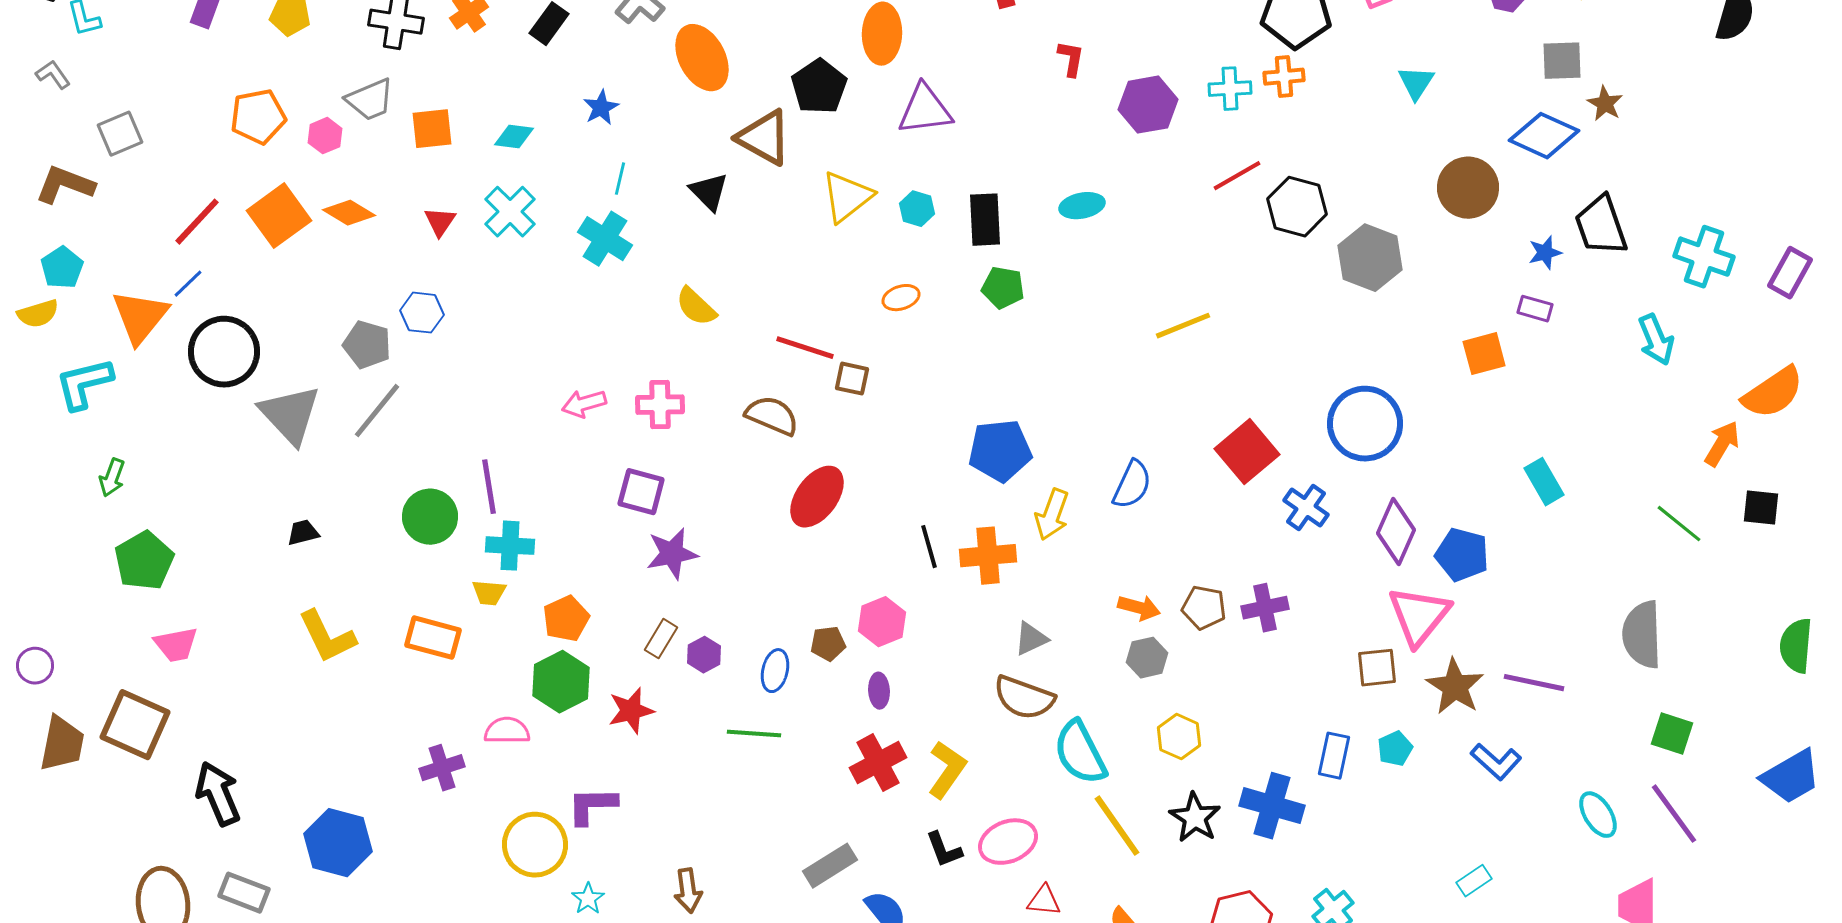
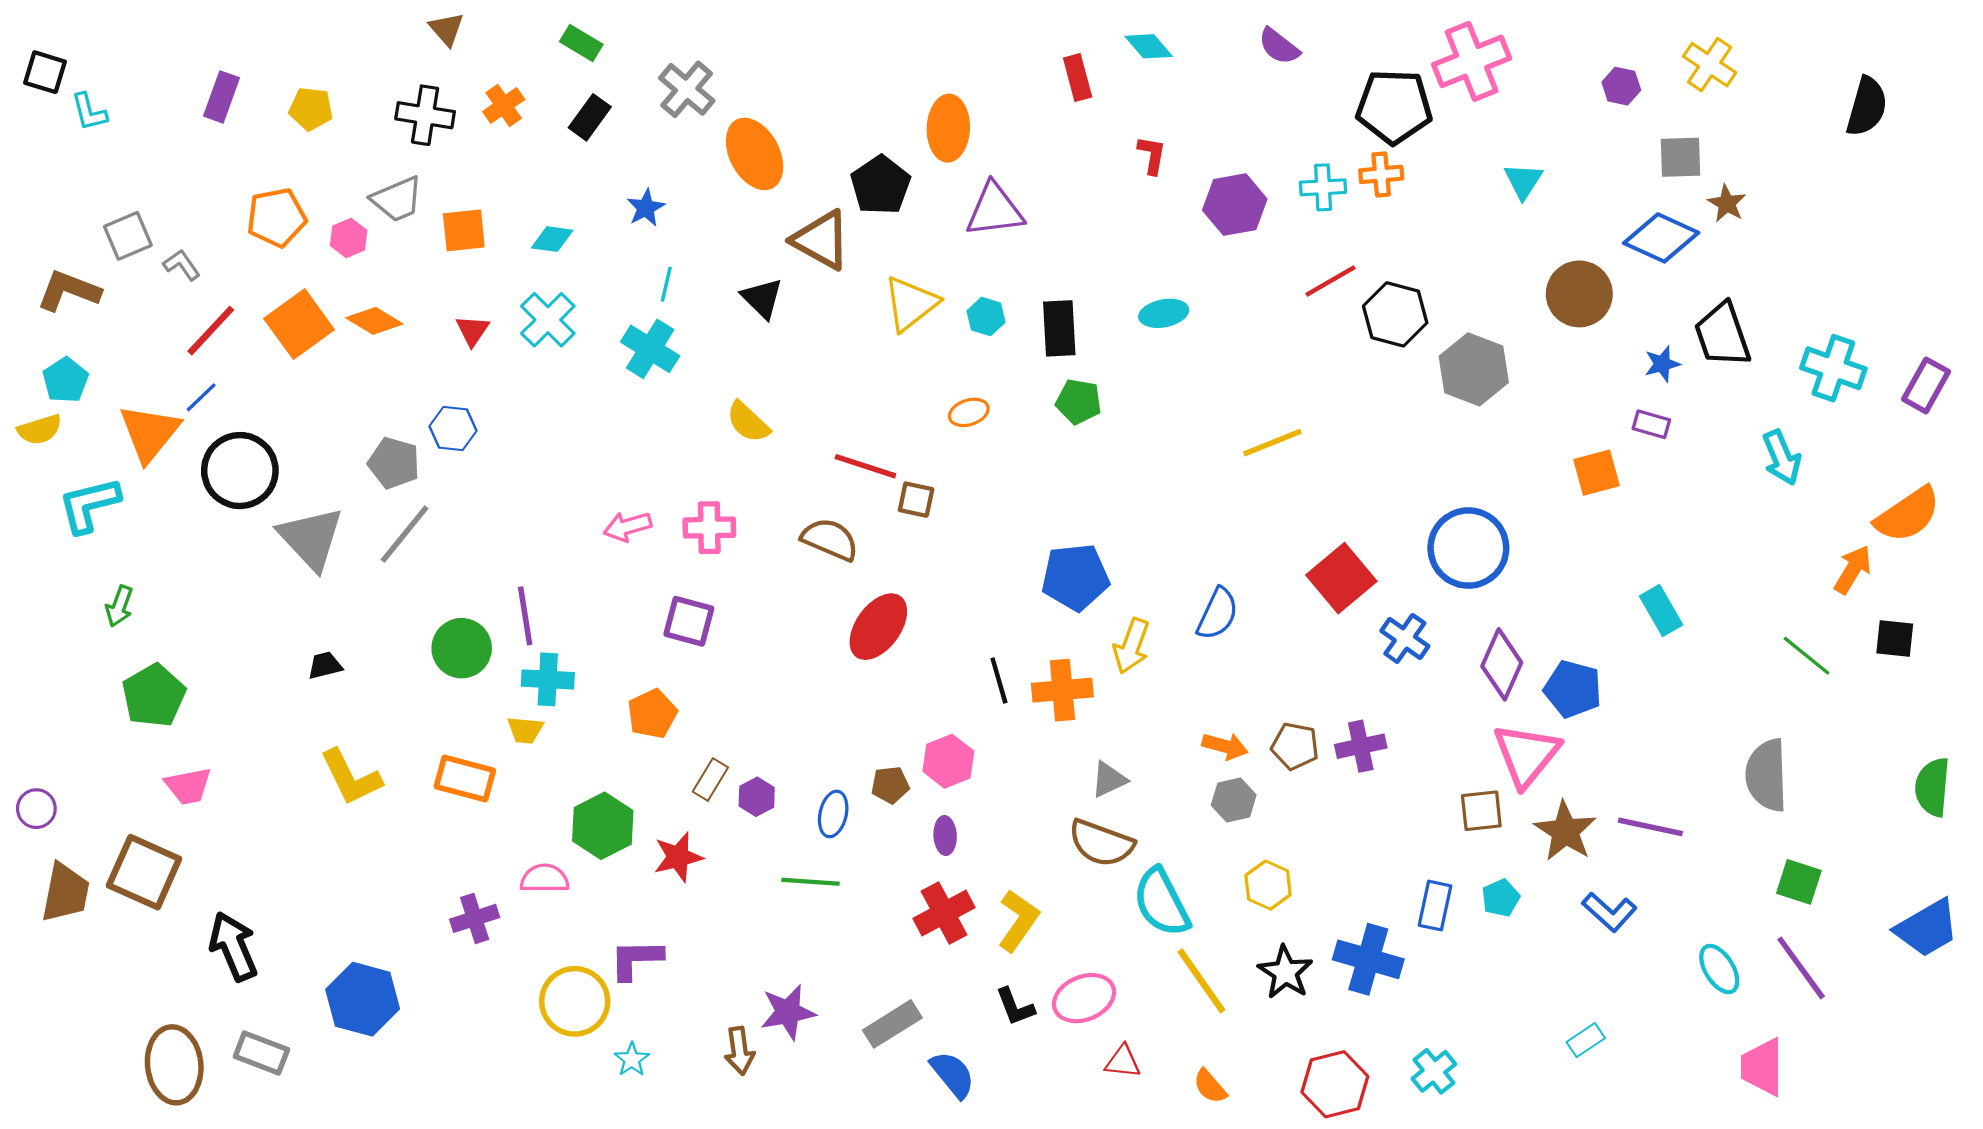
gray L-shape: (53, 75) -> (182, 265), moved
purple star: (672, 554) -> (788, 1012), moved
orange pentagon: (566, 619) -> (652, 714), moved

